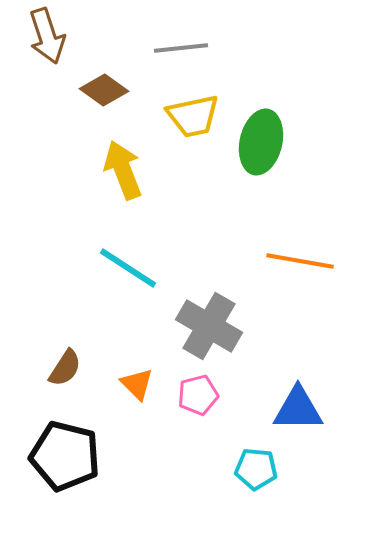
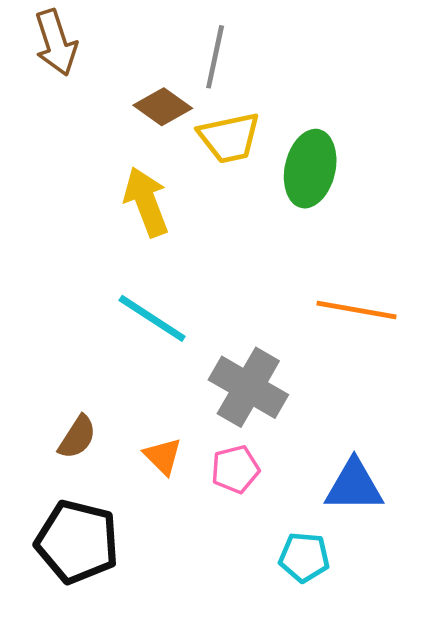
gray line: (181, 48) -> (215, 57), turned -72
brown diamond: (104, 90) -> (163, 107), moved

